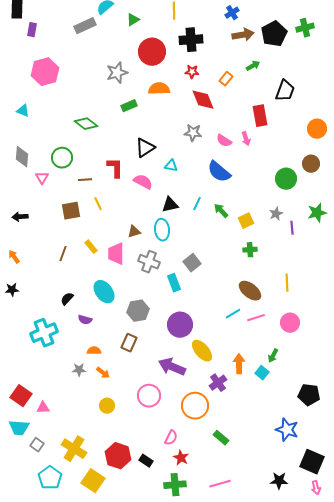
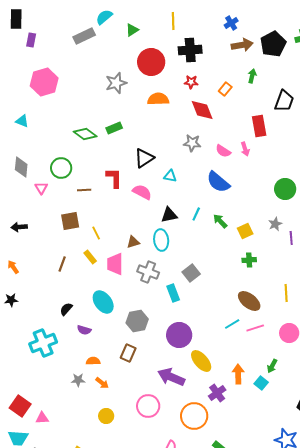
green arrow: (253, 66) -> (252, 76), turned -48
green rectangle: (129, 106) -> (114, 128), moved
yellow line: (98, 204) -> (96, 233), moved

